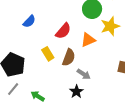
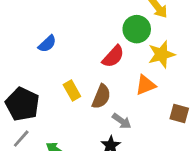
red semicircle: (63, 31) -> (113, 56), moved
orange triangle: (88, 40) -> (145, 85), moved

